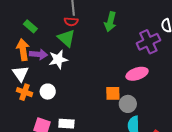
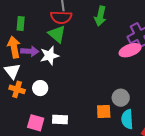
red semicircle: (71, 22) -> (61, 17), size x1.5
green rectangle: (30, 26) -> (21, 24), turned 56
pink ellipse: (137, 74) -> (130, 50), moved
orange square: (113, 93) -> (104, 112), moved

